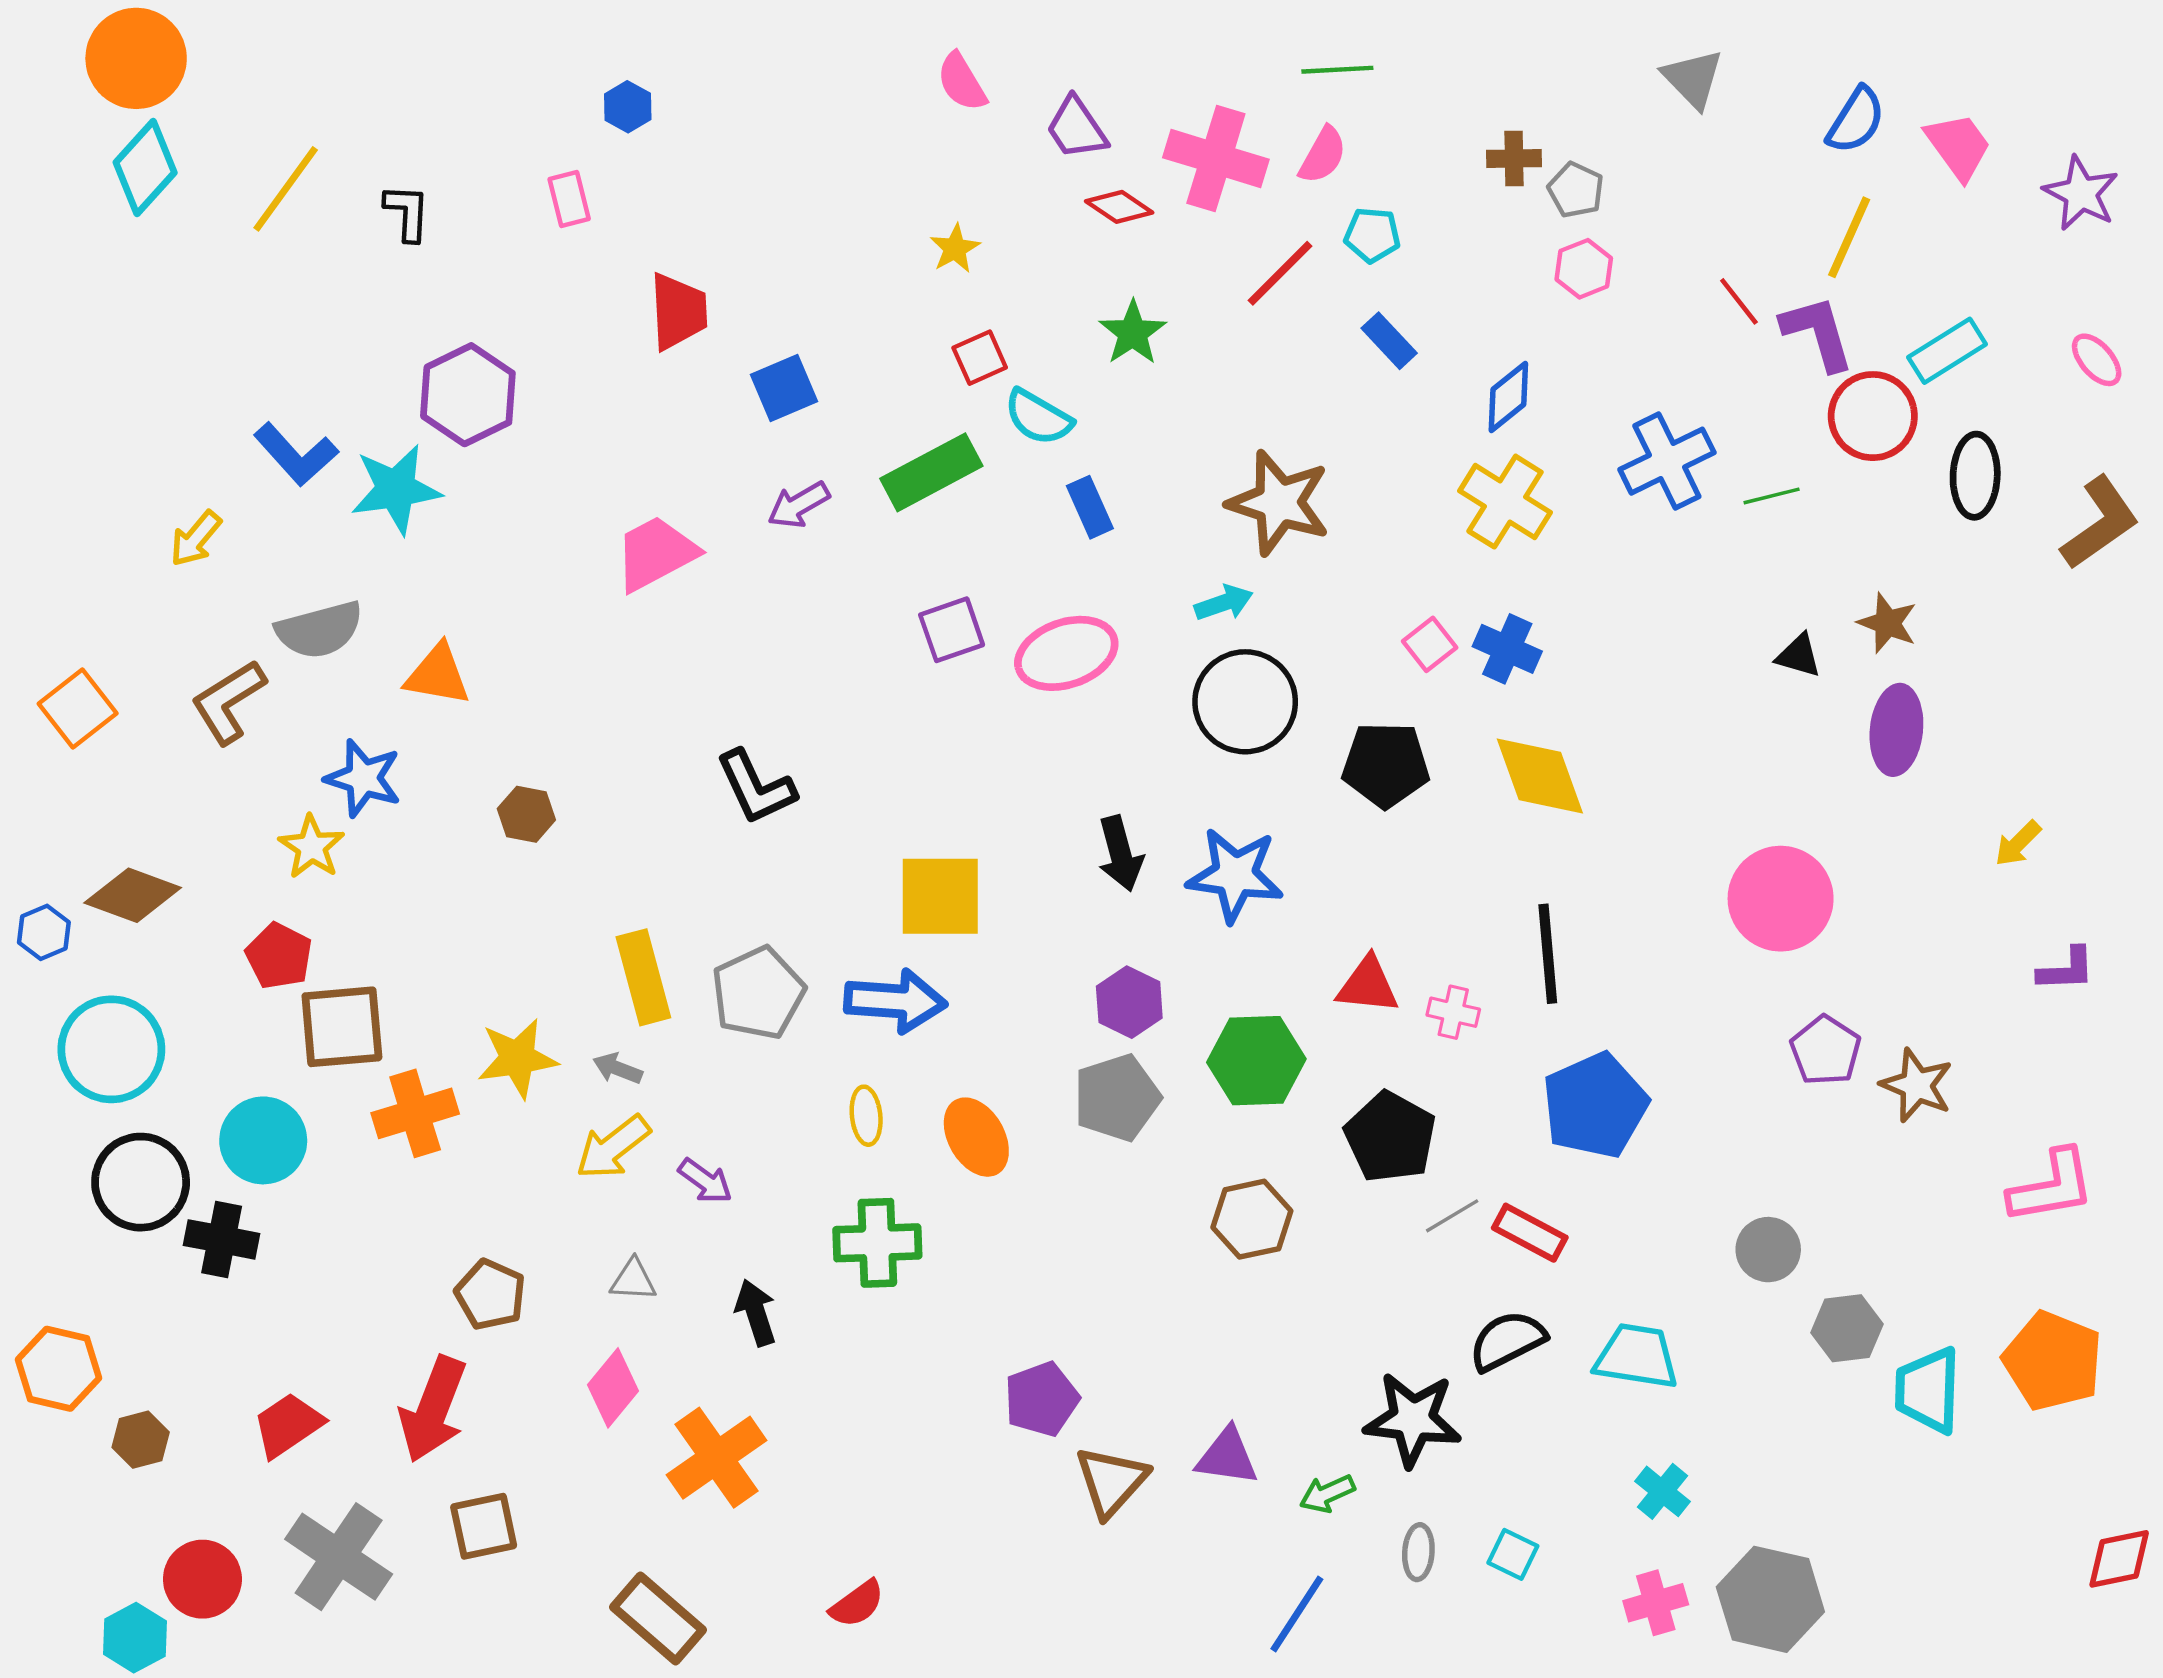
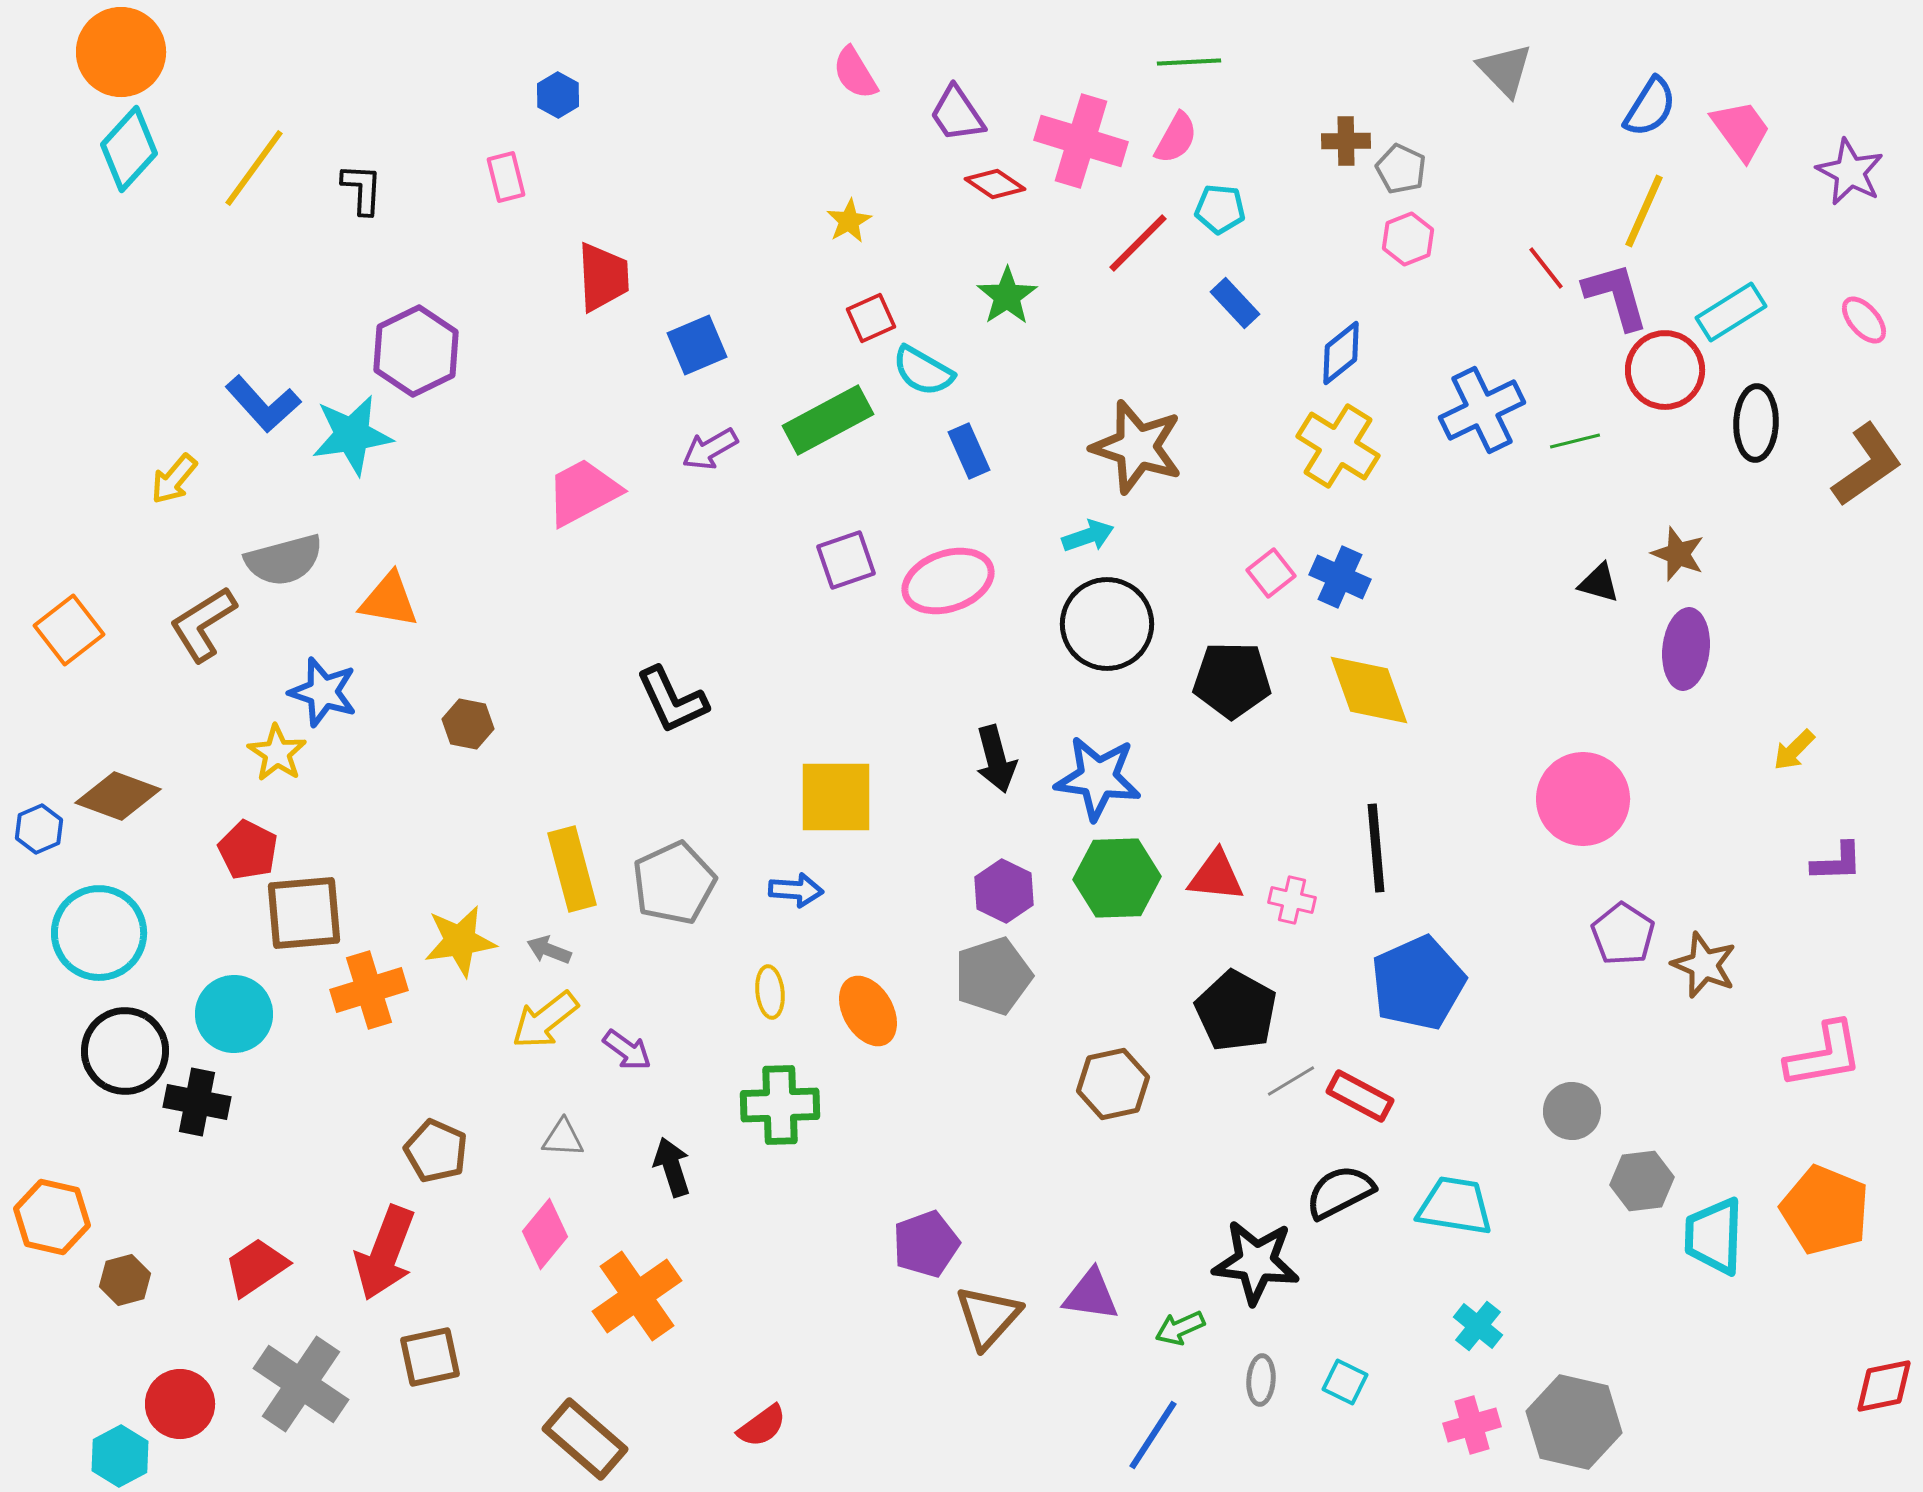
blue arrow: (895, 1001) -> (796, 890), size x0.6
green hexagon: (1256, 1061) -> (1117, 878), moved

